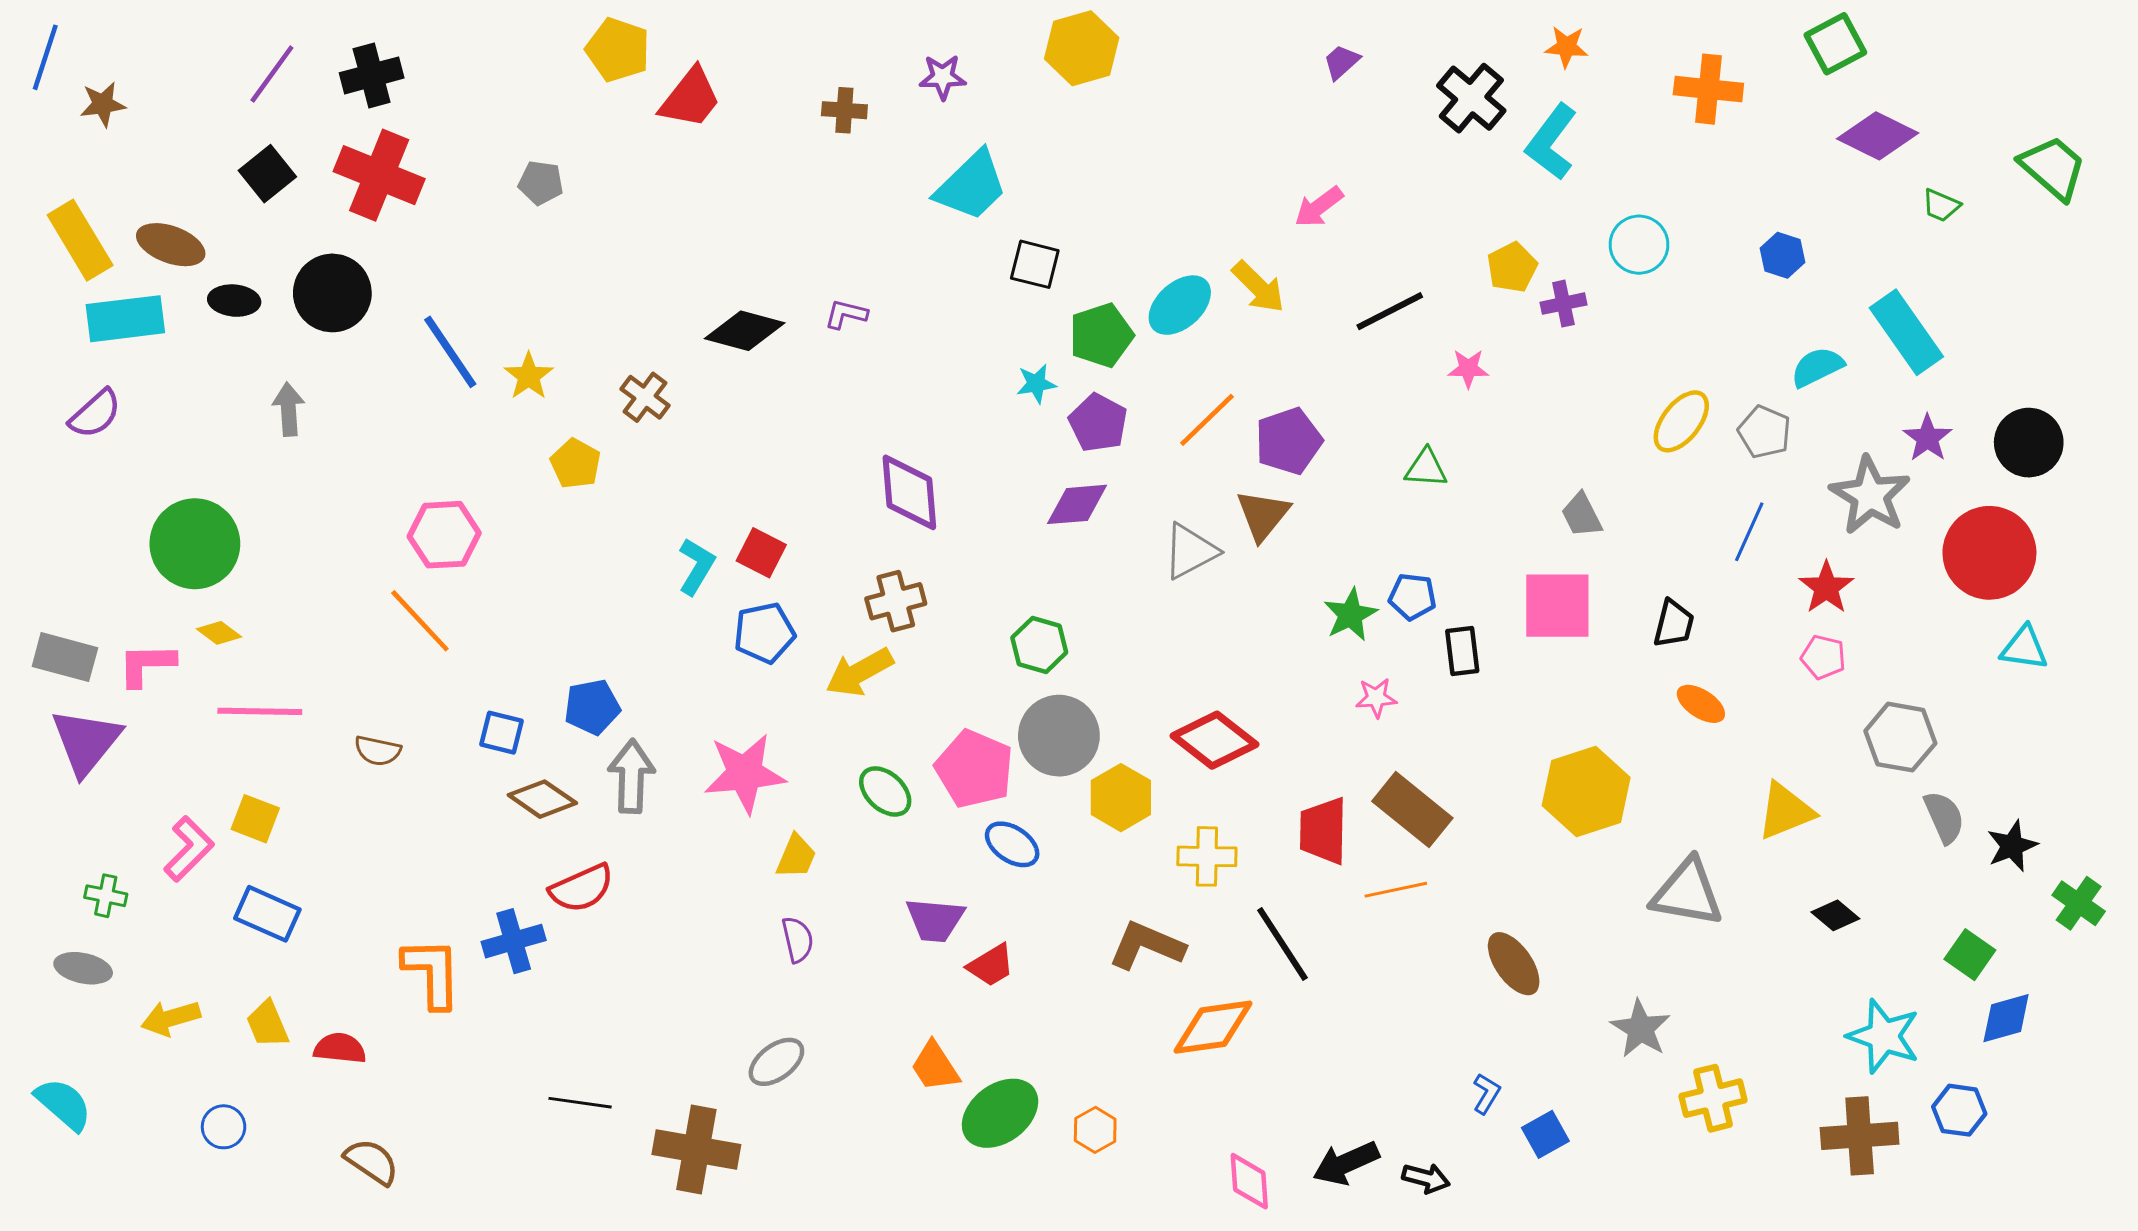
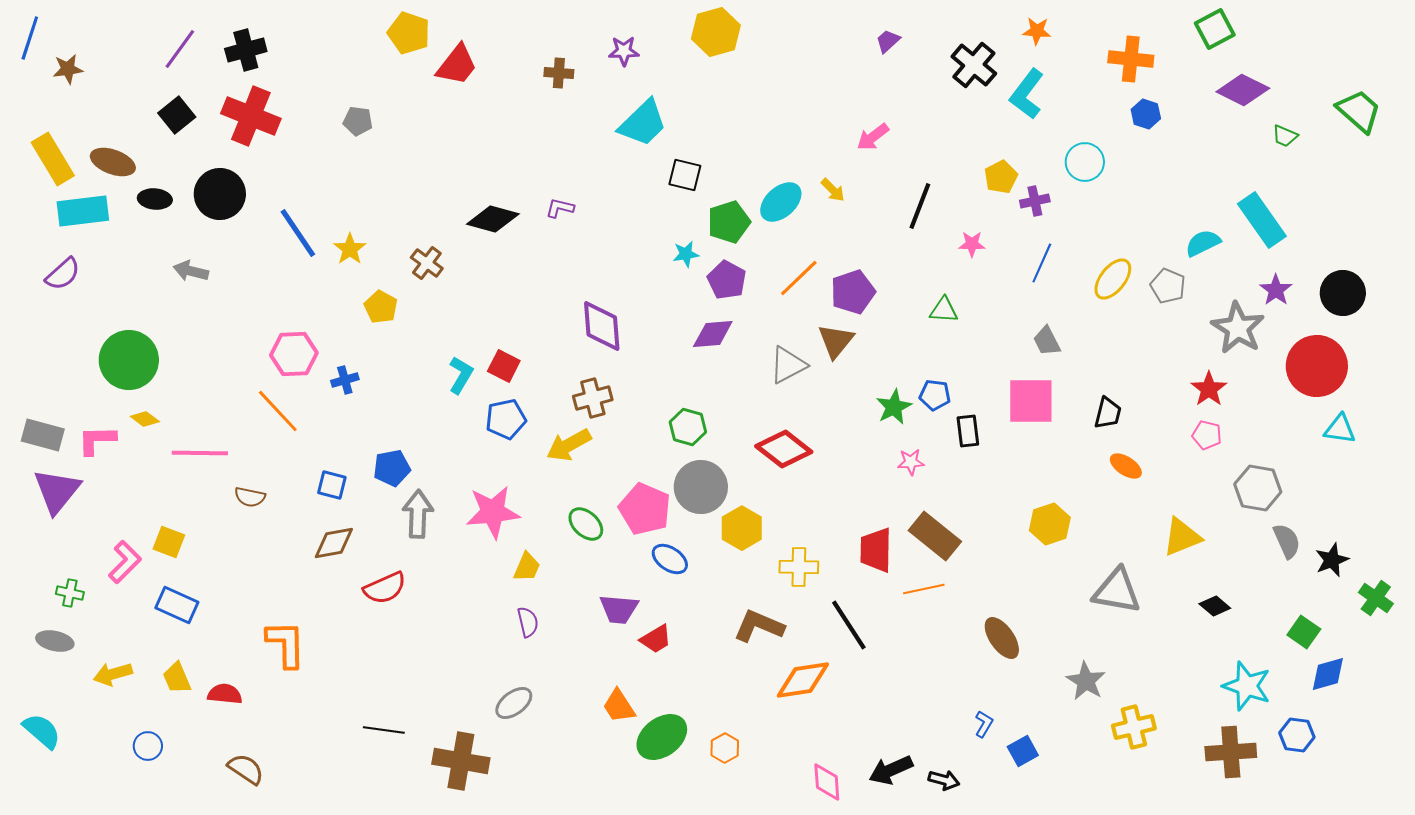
blue hexagon: (1783, 255) -> (1146, 114), moved
yellow arrow: (1258, 287) -> (833, 190), size x0.7
black line: (1390, 311) -> (920, 206), turned -42
gray arrow: (289, 409) -> (191, 271), turned -72
blue line: (1749, 532) -> (1042, 263), moved
pink line: (260, 711) -> (200, 453), moved
red diamond: (1215, 740) -> (784, 449), moved
yellow hexagon: (1586, 791) -> (1050, 524), size x0.7
brown diamond: (542, 799) -> (334, 543), moved, turned -45
blue cross: (514, 941) -> (345, 380), moved, size x0.7

